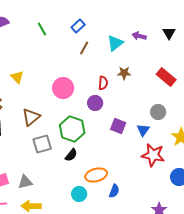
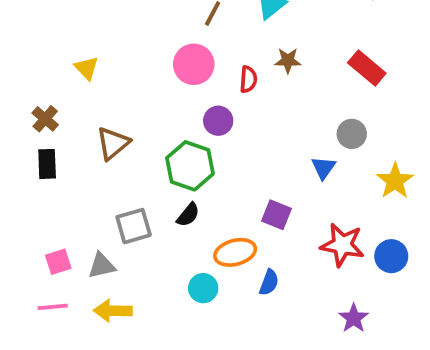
pink circle: (63, 88) -> (194, 64), moved
purple circle: (95, 103) -> (218, 121), moved
purple square: (118, 126) -> (277, 215), moved
gray square: (42, 144) -> (134, 226), moved
red star: (153, 155) -> (342, 245), moved

